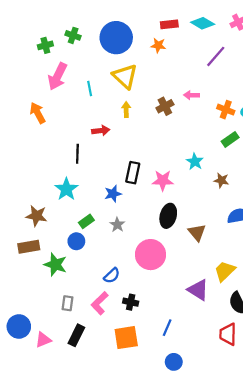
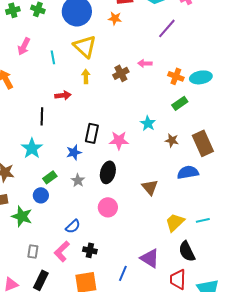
green cross: (45, 45) -> (13, 10), moved
pink arrow: (58, 76) -> (24, 46), size x0.7
black ellipse: (168, 216) -> (108, 172), moved
pink circle: (151, 255) -> (108, 207), size x0.7
purple triangle: (198, 290) -> (150, 258), moved

